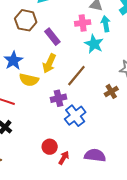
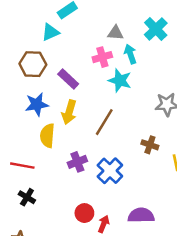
blue star: (13, 61) -> (37, 104), moved, turned 30
yellow semicircle: (29, 80) -> (47, 136), turned 90
brown cross: (111, 91) -> (150, 145), moved, turned -32
purple cross: (59, 98) -> (77, 162), moved

